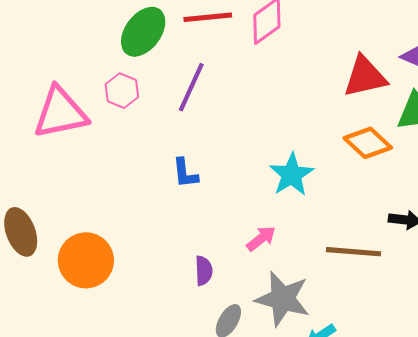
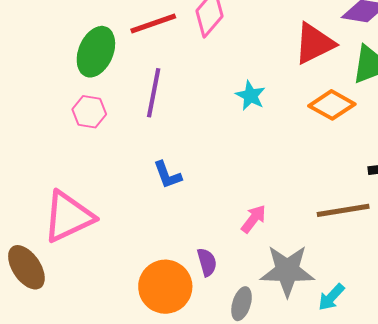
pink triangle: (60, 113) -> (68, 217), moved
cyan star: (292, 175) -> (250, 96), moved, size x0.7
orange circle: (86, 260) -> (165, 287), moved

